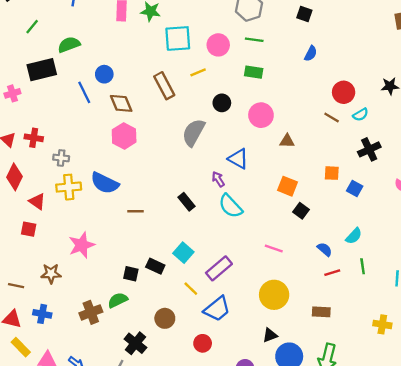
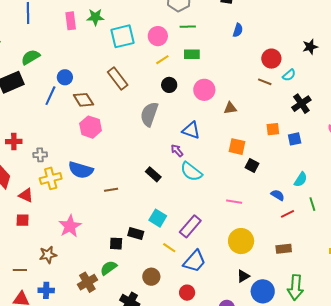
yellow line: (198, 72) -> (162, 60), moved
blue line: (84, 92) -> (50, 96), turned 60
blue square: (355, 189) -> (295, 139), turned -32

